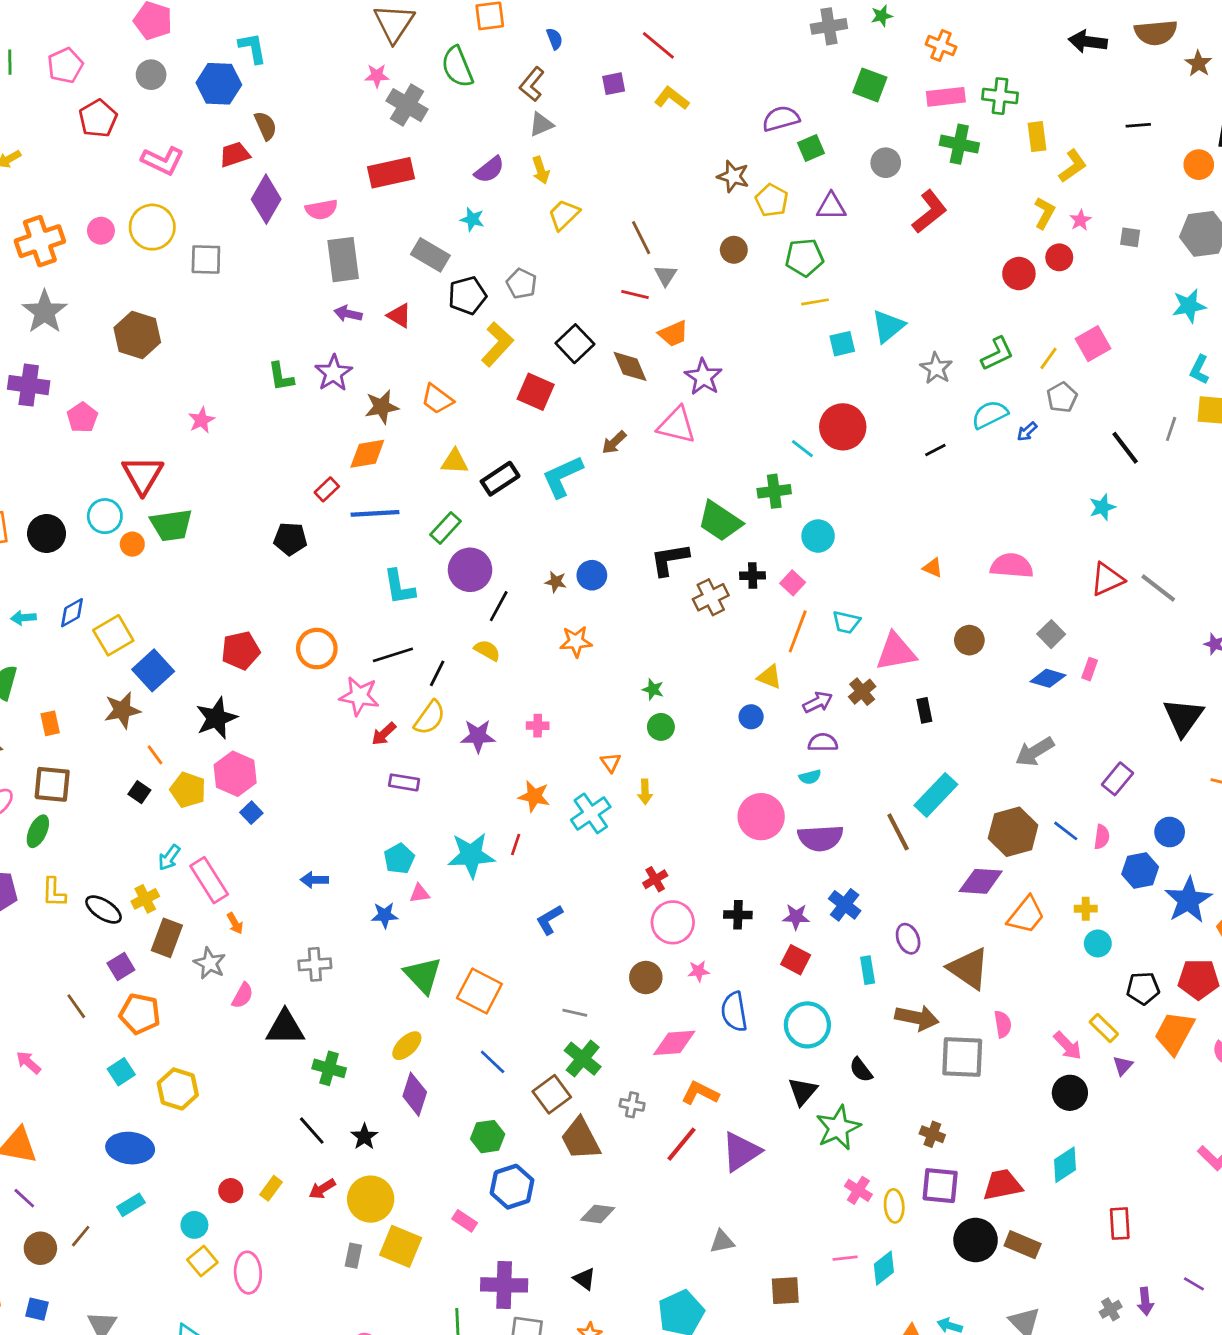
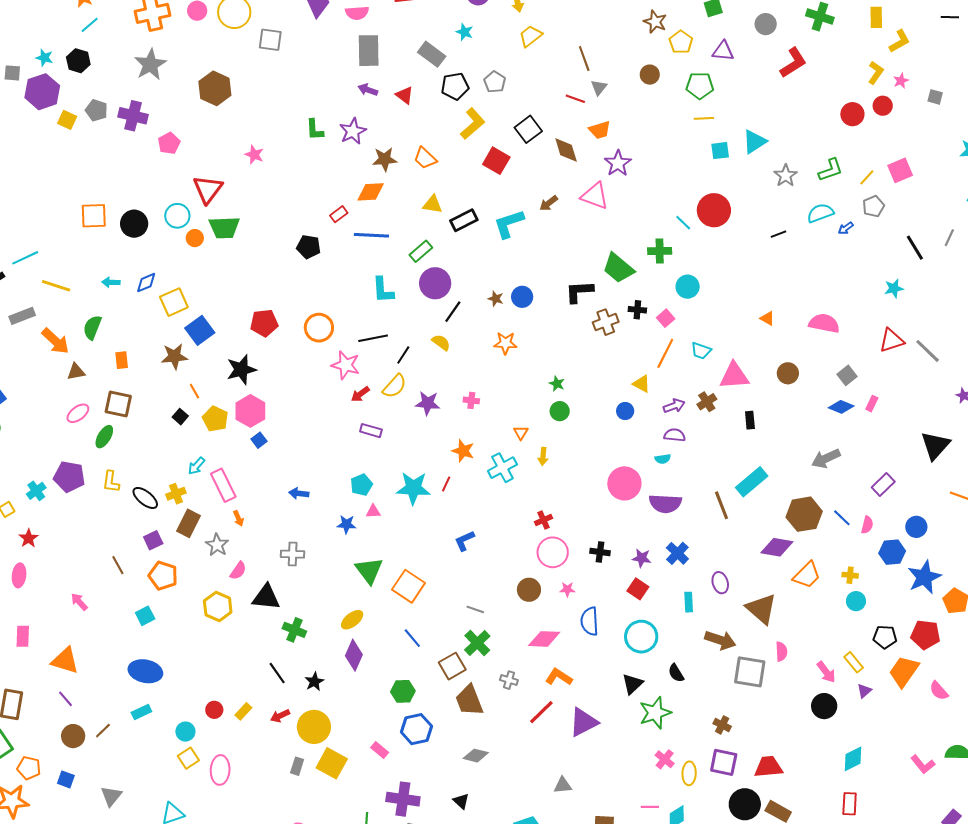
pink star: (201, 420) -> (254, 155), turned -30
yellow hexagon: (178, 1089) -> (218, 606), moved
cyan diamond: (1065, 1165) -> (853, 759), moved

